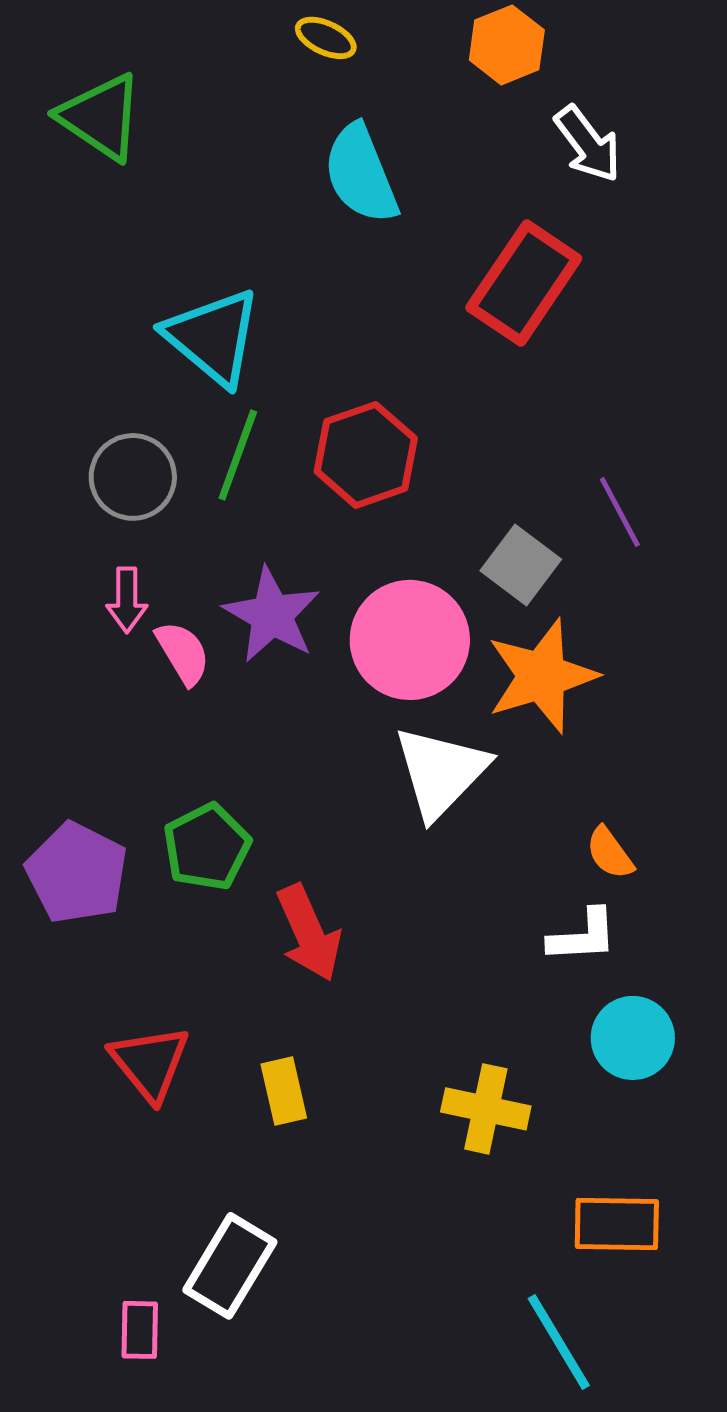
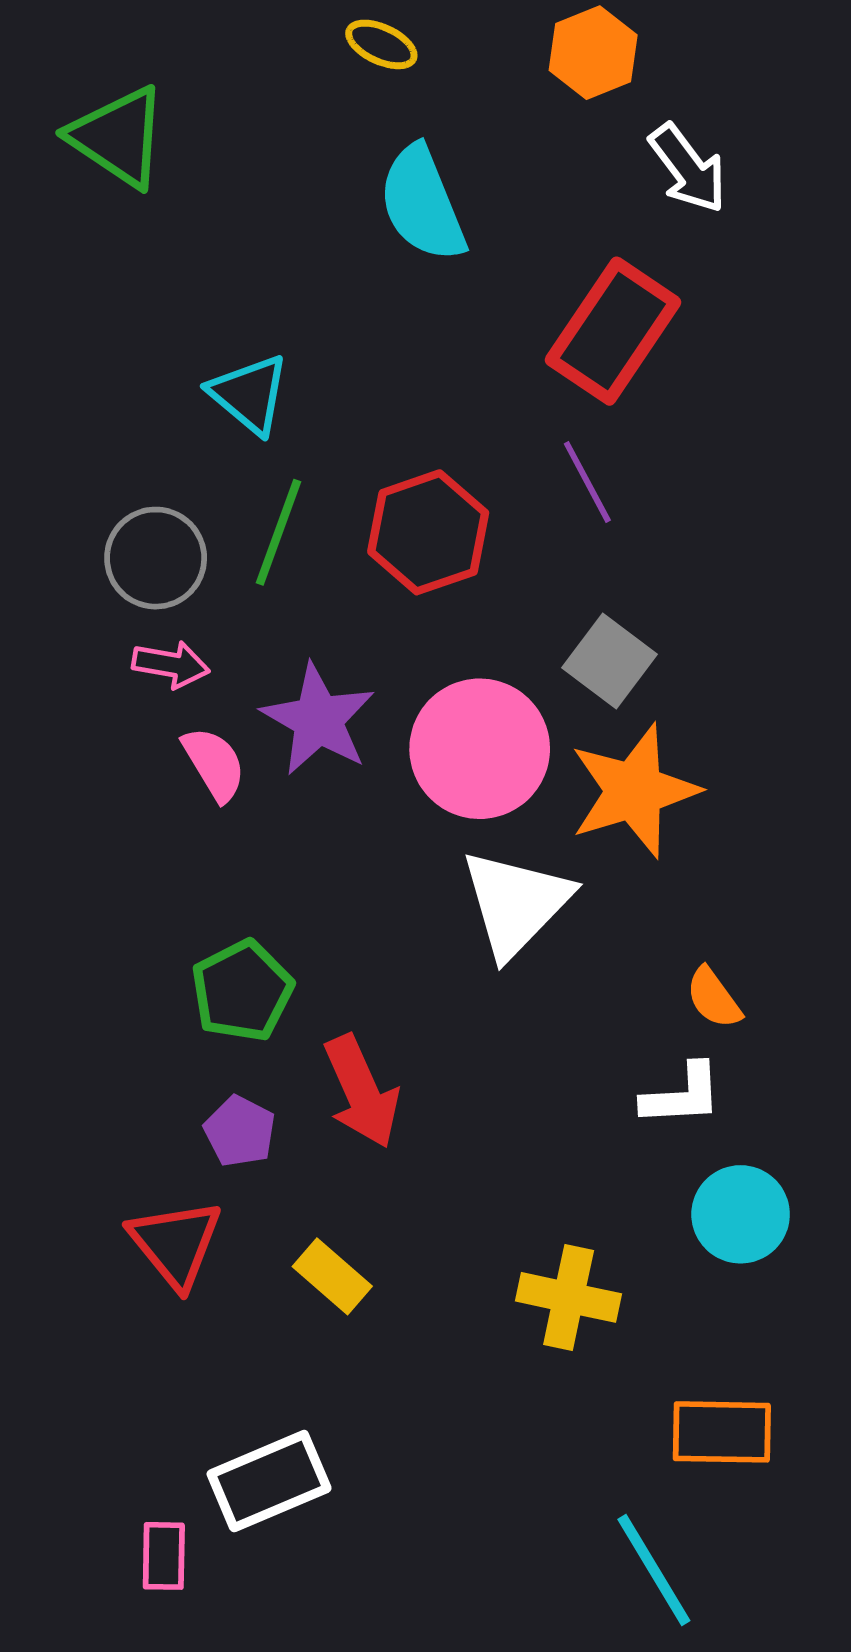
cyan triangle: (213, 337) -> (249, 394), size x0.7
purple line: (620, 512) -> (587, 482), moved
pink arrow: (127, 600) -> (171, 665), moved, turned -80
purple pentagon: (77, 873) -> (240, 1131), moved, size x0.6
yellow rectangle: (284, 1091) -> (332, 1276), turned -36
white rectangle: (230, 1266) -> (269, 1481), turned 36

